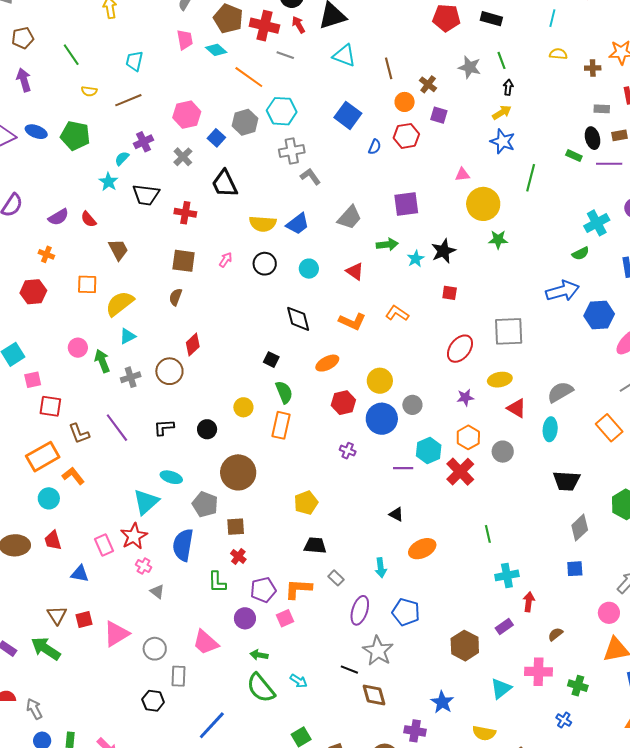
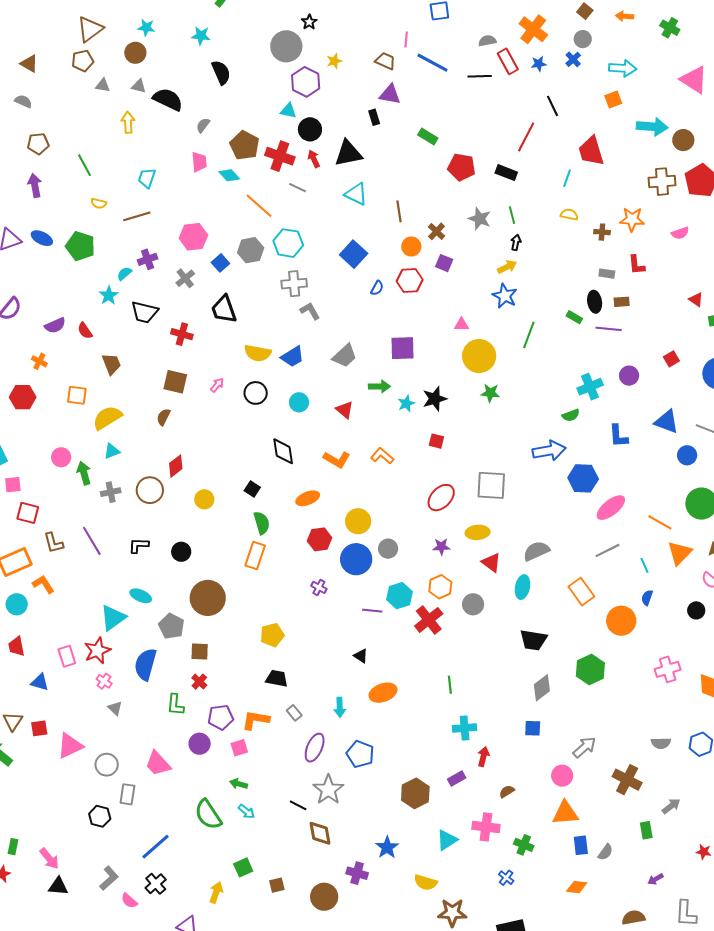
yellow circle: (243, 407) -> (204, 499), moved
green arrow: (259, 655) -> (239, 784), moved

